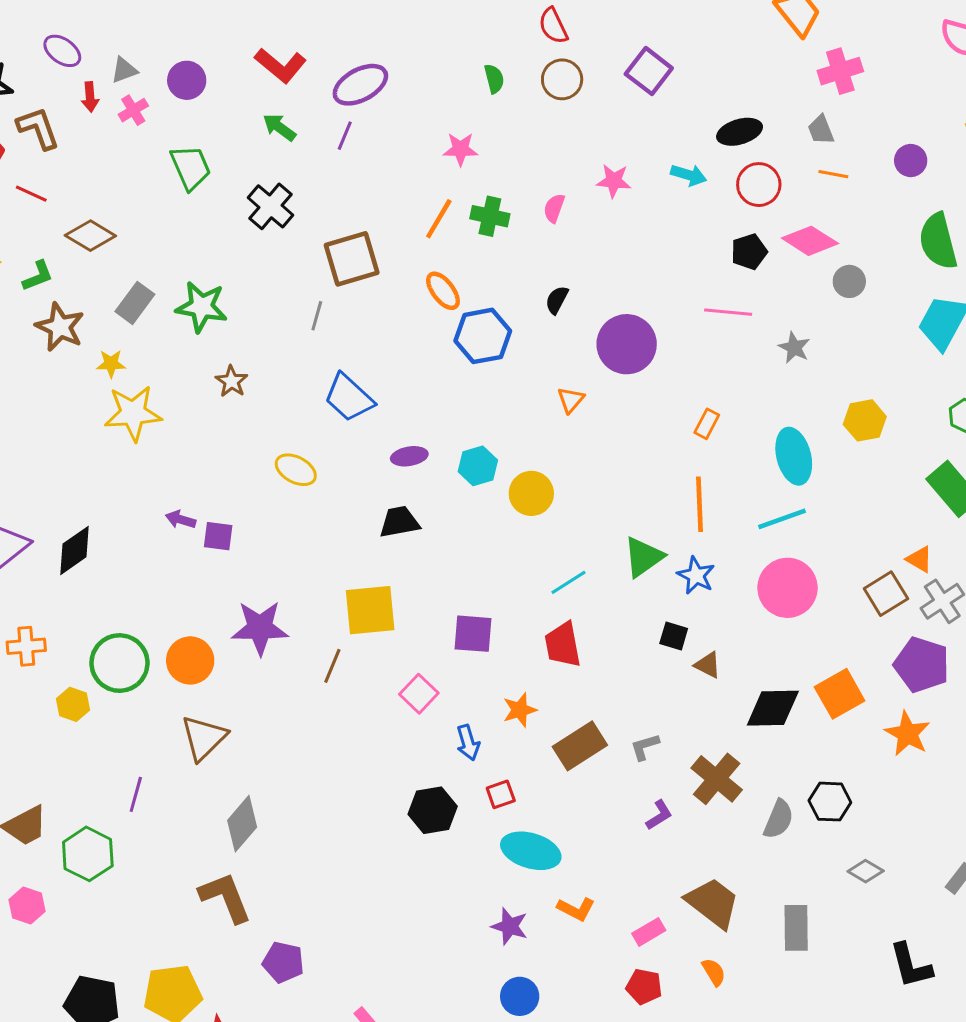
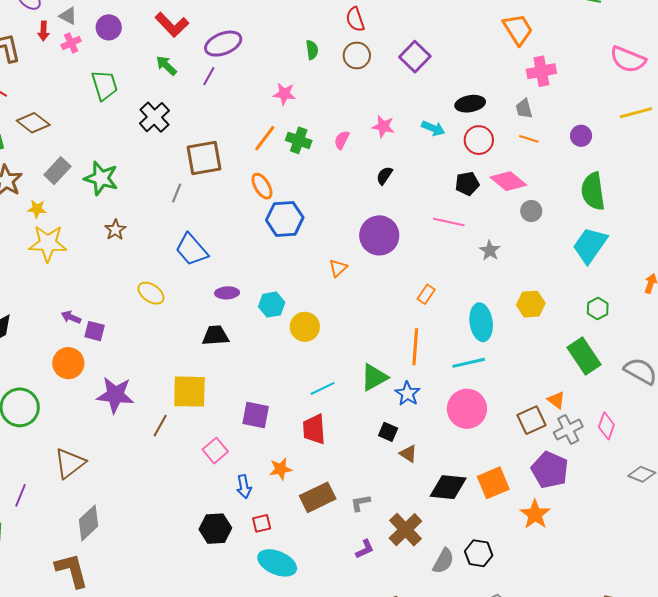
gray triangle: (124, 70) -> (68, 16), turned 42
black semicircle: (557, 300) -> (384, 176), moved
orange circle: (190, 660) -> (68, 363), moved

